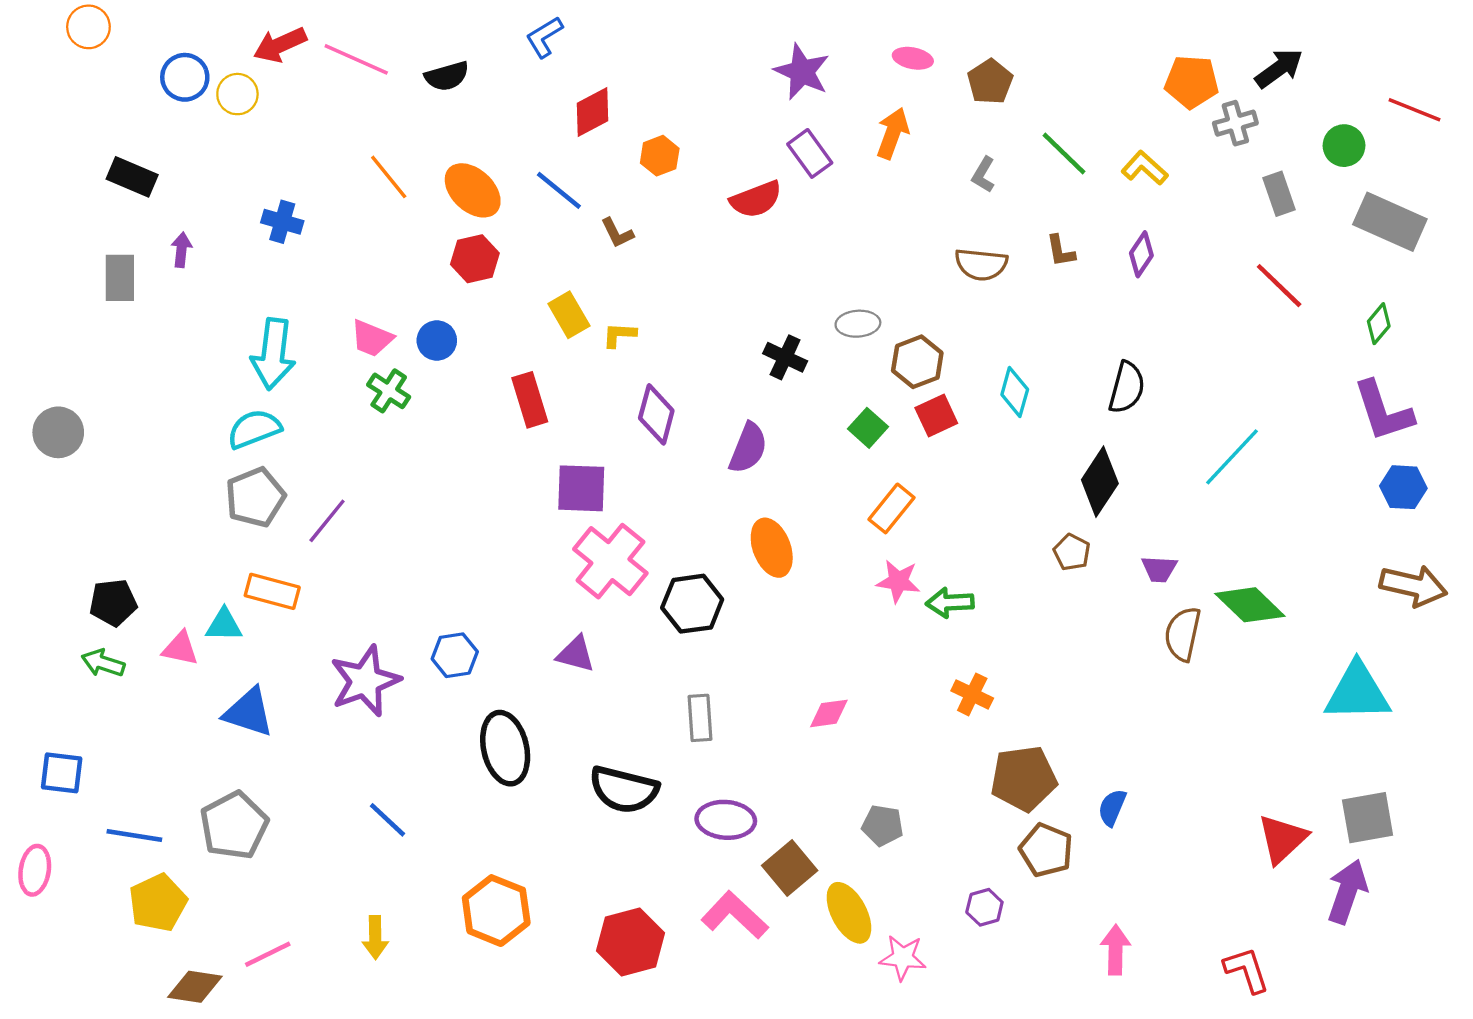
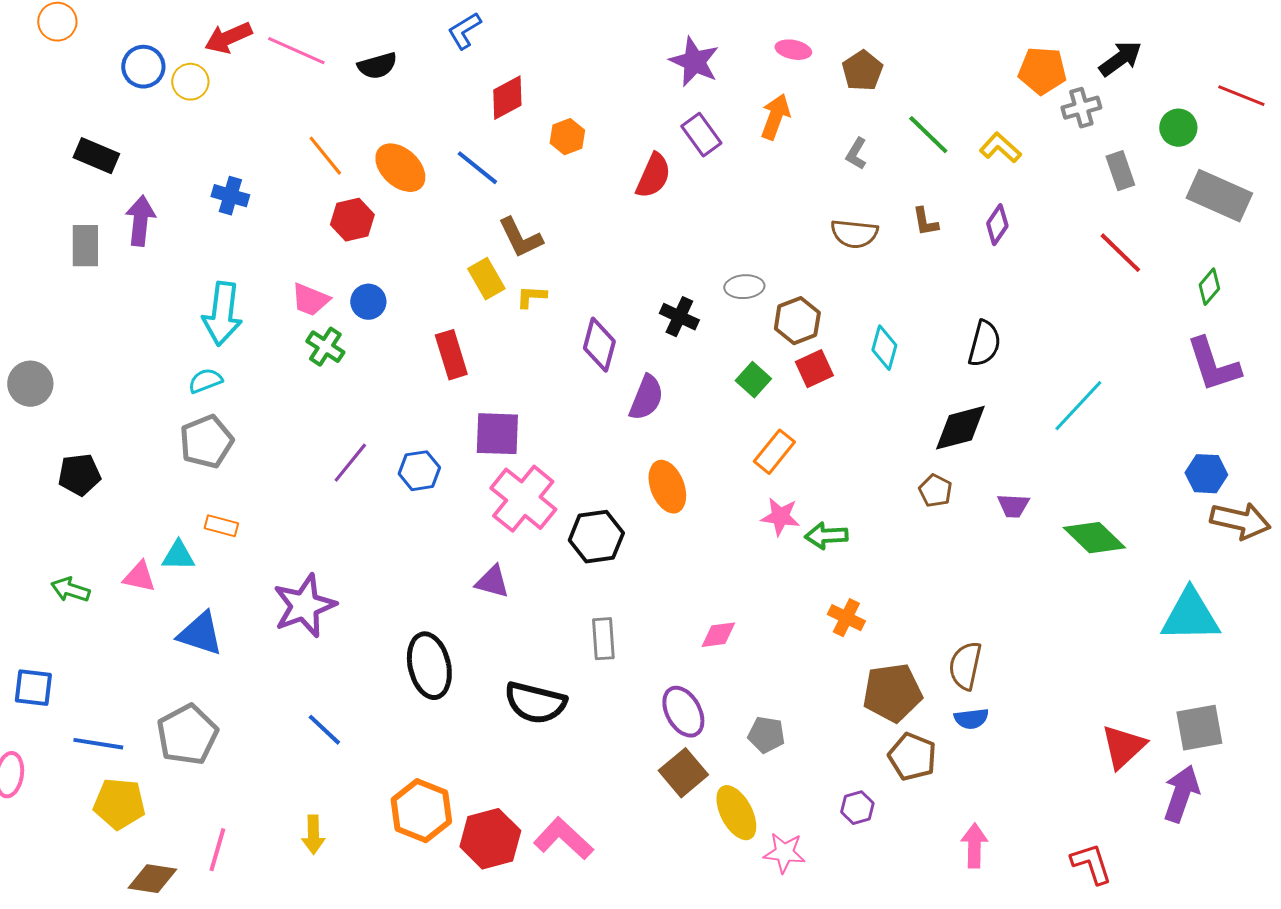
red semicircle: (756, 199) -> (653, 176), turned -45
brown L-shape: (617, 233) -> (520, 238), moved, size x1.5
purple arrow: (181, 250) -> (140, 221), size x1.6
red hexagon: (475, 259) -> (352, 220), moved
purple diamond: (656, 414) -> (599, 345), moved
cyan semicircle: (254, 429) -> (205, 381), size x0.7
black diamond: (1100, 482) -> (960, 428), turned 42
blue hexagon: (1403, 487) -> (1206, 474), moved
purple line: (327, 521) -> (350, 463), moved
orange rectangle: (272, 591) -> (221, 526), size x0.7
black pentagon: (113, 603) -> (79, 475), moved
brown semicircle: (1183, 634) -> (965, 666), moved
blue hexagon: (455, 655) -> (419, 471), moved
blue semicircle: (1112, 808) -> (971, 719), turned -120
purple ellipse: (726, 820) -> (683, 712), moved, turned 57
yellow pentagon: (158, 903) -> (119, 804), turned 30
pink L-shape: (735, 915) -> (563, 839), moved
red hexagon: (631, 942) -> (490, 839), moved
pink line: (268, 954) -> (217, 850), turned -48

